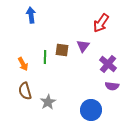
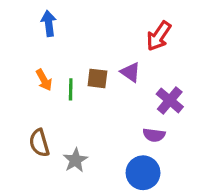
purple triangle: (83, 46) -> (130, 72), turned -32
orange arrow: (23, 64) -> (44, 80), moved
purple semicircle: (112, 86) -> (154, 135), moved

